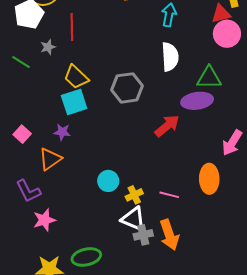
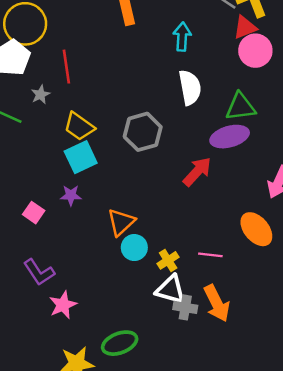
pink square: (22, 134) -> (34, 213), moved
orange triangle: (50, 159) -> (121, 222), moved
orange ellipse: (209, 179) -> (256, 229), turned -32
gray cross: (143, 235) -> (185, 307), turned 30

